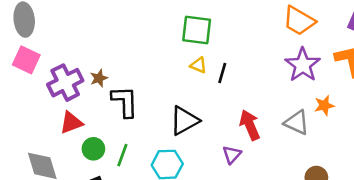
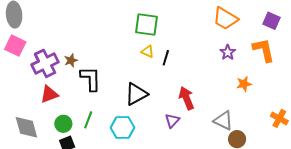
purple star: (303, 65) -> (228, 52), size x0.6
gray triangle: (297, 123) -> (223, 121), moved
green circle: (93, 149) -> (63, 124), moved

